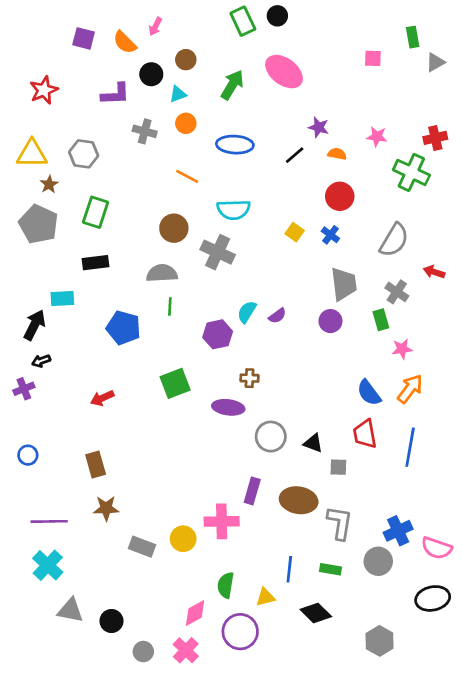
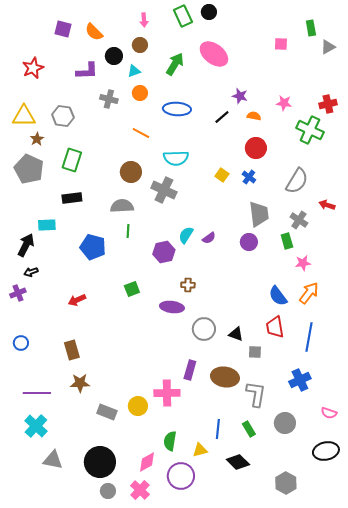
pink arrow: (155, 26) -> (144, 20), moved, turned -32
green square: (175, 383) -> (132, 289), size x0.7
blue cross: (398, 531) -> (300, 380), moved
pink semicircle: (437, 548) -> (329, 413), size x0.7
green rectangle: (330, 569) -> (249, 429), turned 49
black circle: (111, 621) -> (100, 462), moved, size x1.8

